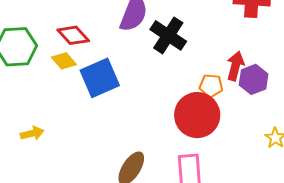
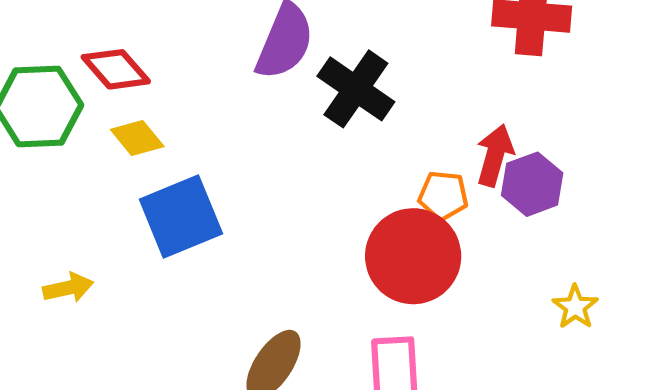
red diamond: (73, 35) -> (116, 69), moved
blue square: (100, 78) -> (181, 217), moved

